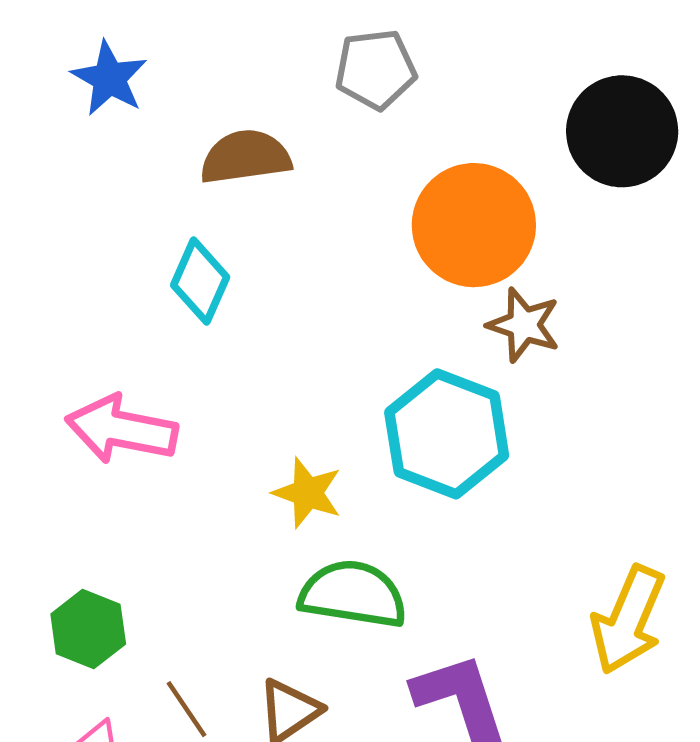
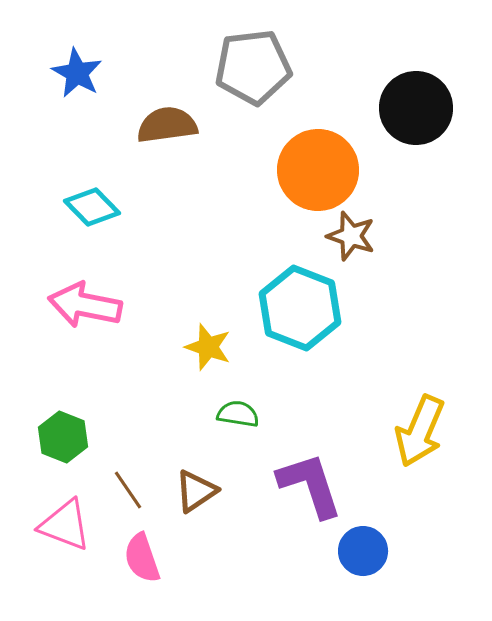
gray pentagon: (376, 69) -> (253, 67), size x1.4
cyan diamond: (200, 281) -> (92, 207), moved, turned -68
green semicircle: (353, 594) -> (238, 414), size x0.6

